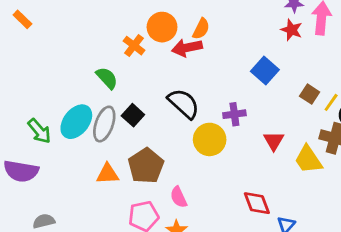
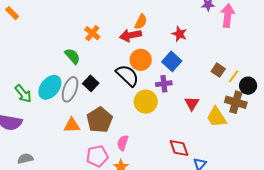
orange circle: (162, 27) -> (141, 60), moved
red star: (292, 30) -> (179, 34), moved
blue square: (265, 70) -> (172, 61), moved
pink semicircle: (179, 197) -> (123, 143), turned 42

